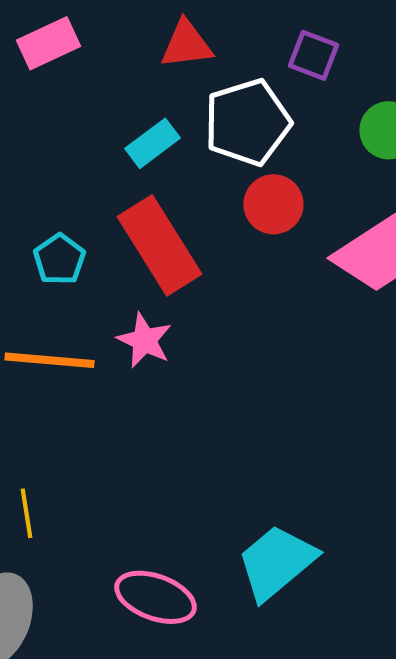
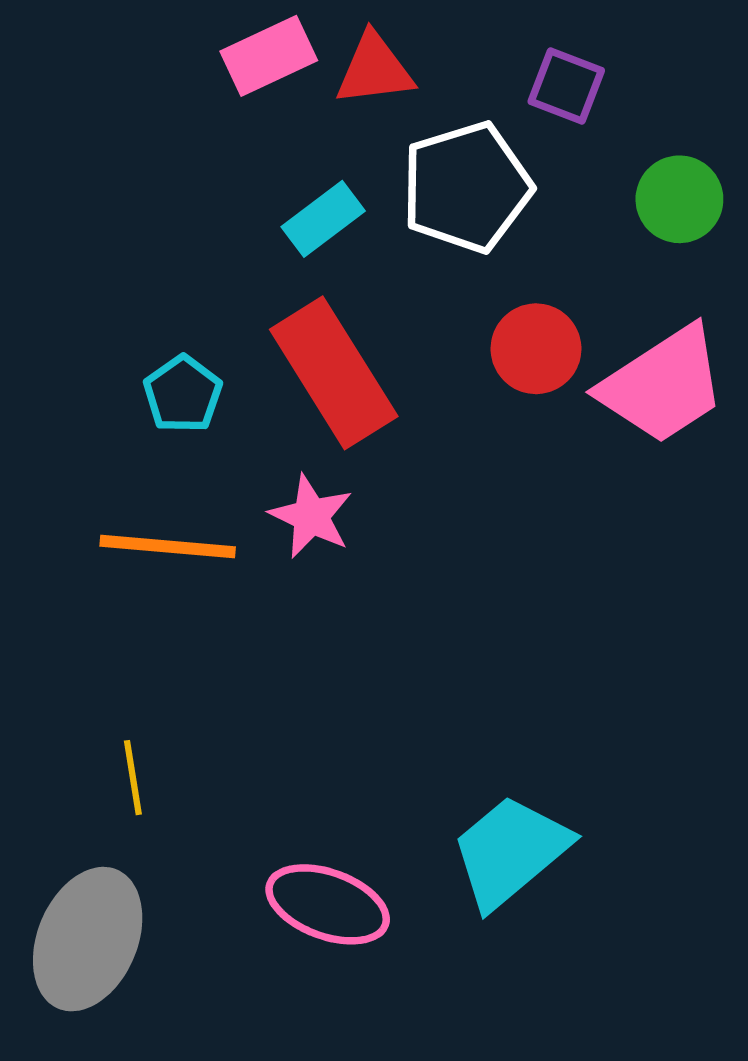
pink rectangle: (48, 43) -> (269, 56), moved
red circle: (273, 204) -> (536, 349), moved

